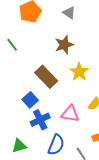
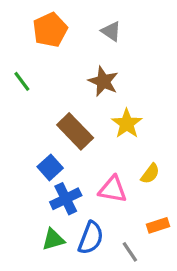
brown star: (64, 45) -> (103, 81), turned -30
green triangle: (19, 146) -> (53, 239), moved

